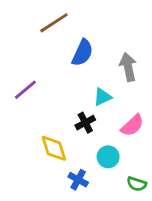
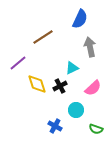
brown line: (54, 23) -> (43, 37), moved
blue semicircle: (82, 53) -> (80, 19), moved
yellow diamond: (54, 148) -> (37, 84), moved

